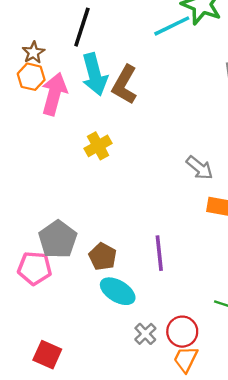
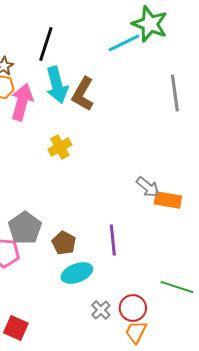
gray arrow: (200, 168) -> (148, 187), moved
cyan ellipse: (118, 291) -> (77, 273), turned -52

